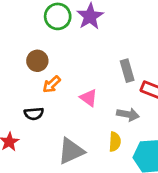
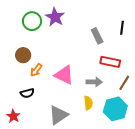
gray rectangle: (127, 71) -> (97, 36), moved
pink triangle: (89, 98) -> (64, 75), size x1.5

